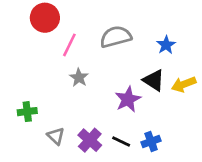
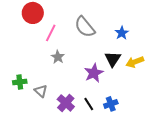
gray semicircle: (116, 37) -> (85, 27), turned -115
black triangle: (154, 80) -> (113, 59), turned 30
gray triangle: (56, 136) -> (41, 91), moved
black line: (121, 142) -> (89, 104), turned 32

